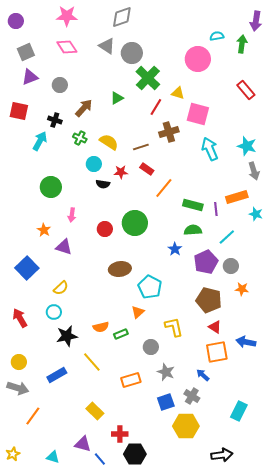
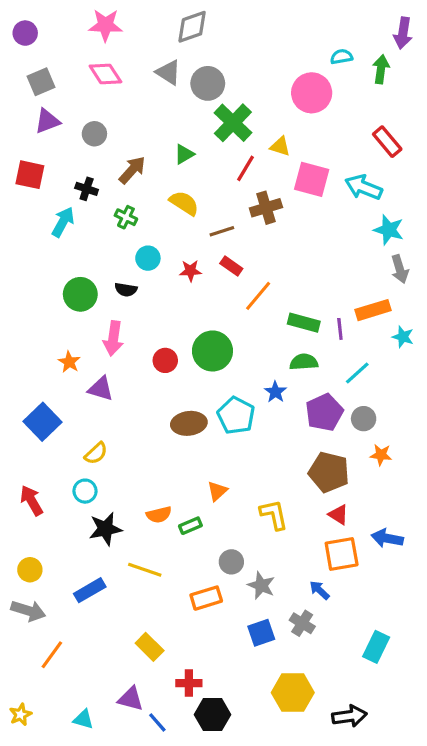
yellow semicircle: (109, 142) -> (184, 203), moved
cyan arrow: (210, 149) -> (364, 187), moved, turned -45
black semicircle: (103, 184) -> (126, 290), moved
pink arrow: (72, 215) -> (113, 338), size x1.5
cyan pentagon: (150, 287) -> (236, 415), moved
gray circle: (151, 347) -> (231, 562), moved
yellow line: (92, 362) -> (145, 570), turned -30
yellow hexagon: (186, 426) -> (293, 693), moved

